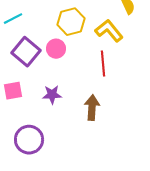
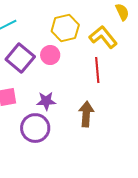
purple circle: (29, 140) -> (35, 128), moved

